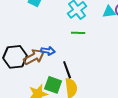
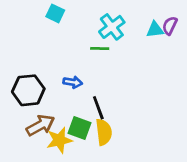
green line: (78, 33) -> (100, 49), moved
brown arrow: (34, 57) -> (40, 125), moved

